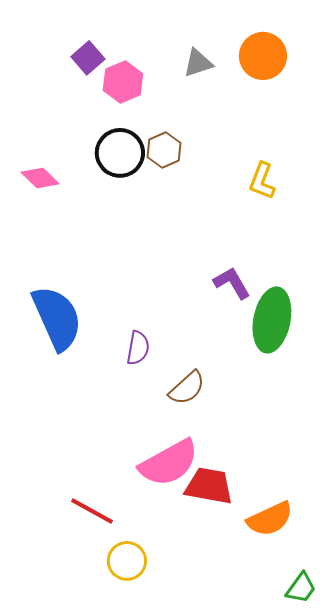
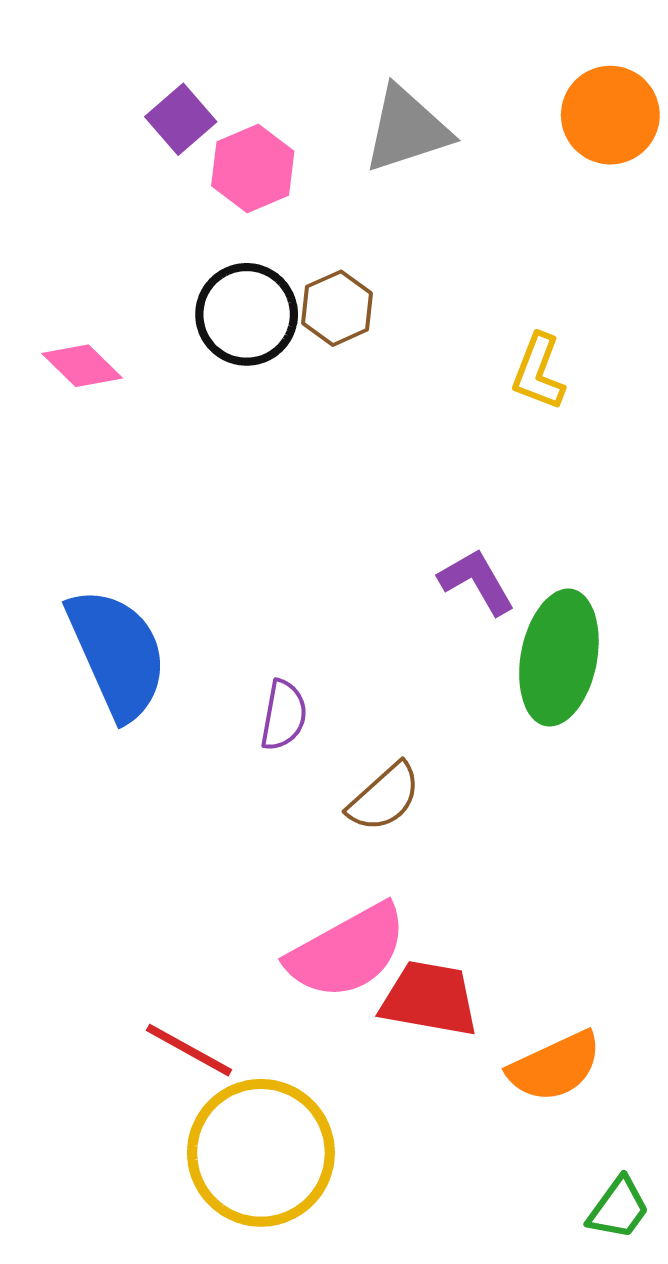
orange circle: (263, 56) -> (610, 115), moved
gray triangle: (198, 63) -> (407, 129), size x1.5
yellow circle: (127, 561) -> (261, 1153), size x1.8

